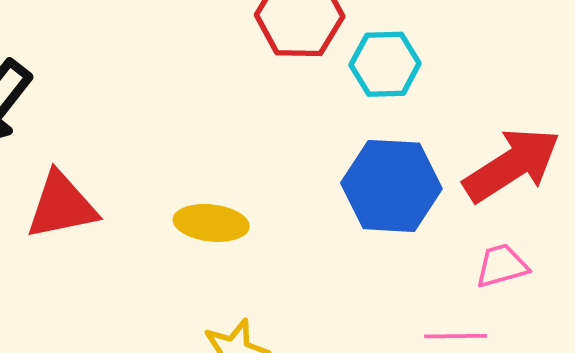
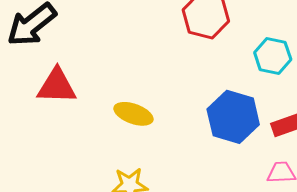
cyan hexagon: (385, 64) -> (273, 56), moved

